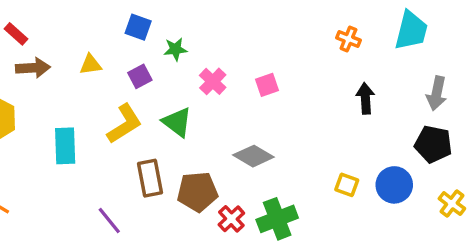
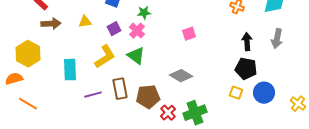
green star: (175, 49) -> (144, 13), moved
pink cross: (213, 81) -> (137, 31), moved
gray arrow: (437, 93) -> (277, 39), moved
black pentagon: (433, 144) -> (246, 69), moved
purple line: (109, 221) -> (93, 95), moved, turned -66

